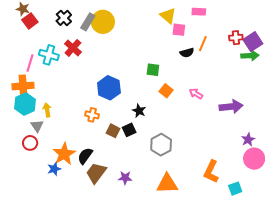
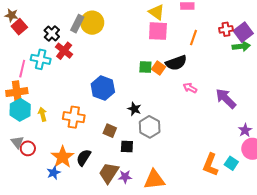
black cross: (64, 18) -> (52, 33), moved
pink square: (179, 30) -> (158, 31), moved, size x1.5
black semicircle: (187, 53) -> (176, 63), moved, size x1.5
orange square: (166, 91) -> (159, 68), moved
purple arrow: (231, 107) -> (226, 98), turned -125
orange cross: (92, 115) -> (74, 117), moved, size x1.5
gray triangle: (37, 126) -> (17, 142), moved
black square: (129, 130) -> (127, 146), moved, turned 32
gray hexagon: (161, 145) -> (150, 127), moved
brown trapezoid: (96, 173) -> (109, 173), moved
orange triangle: (167, 184) -> (154, 180), moved
cyan square: (235, 189) -> (231, 163), moved, turned -32

